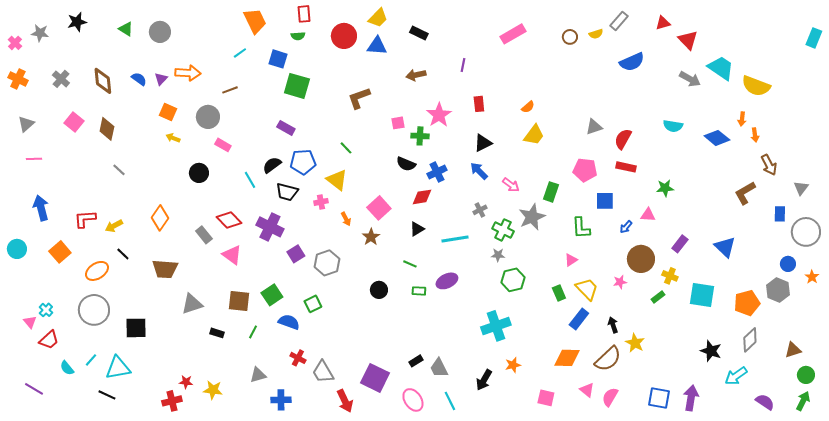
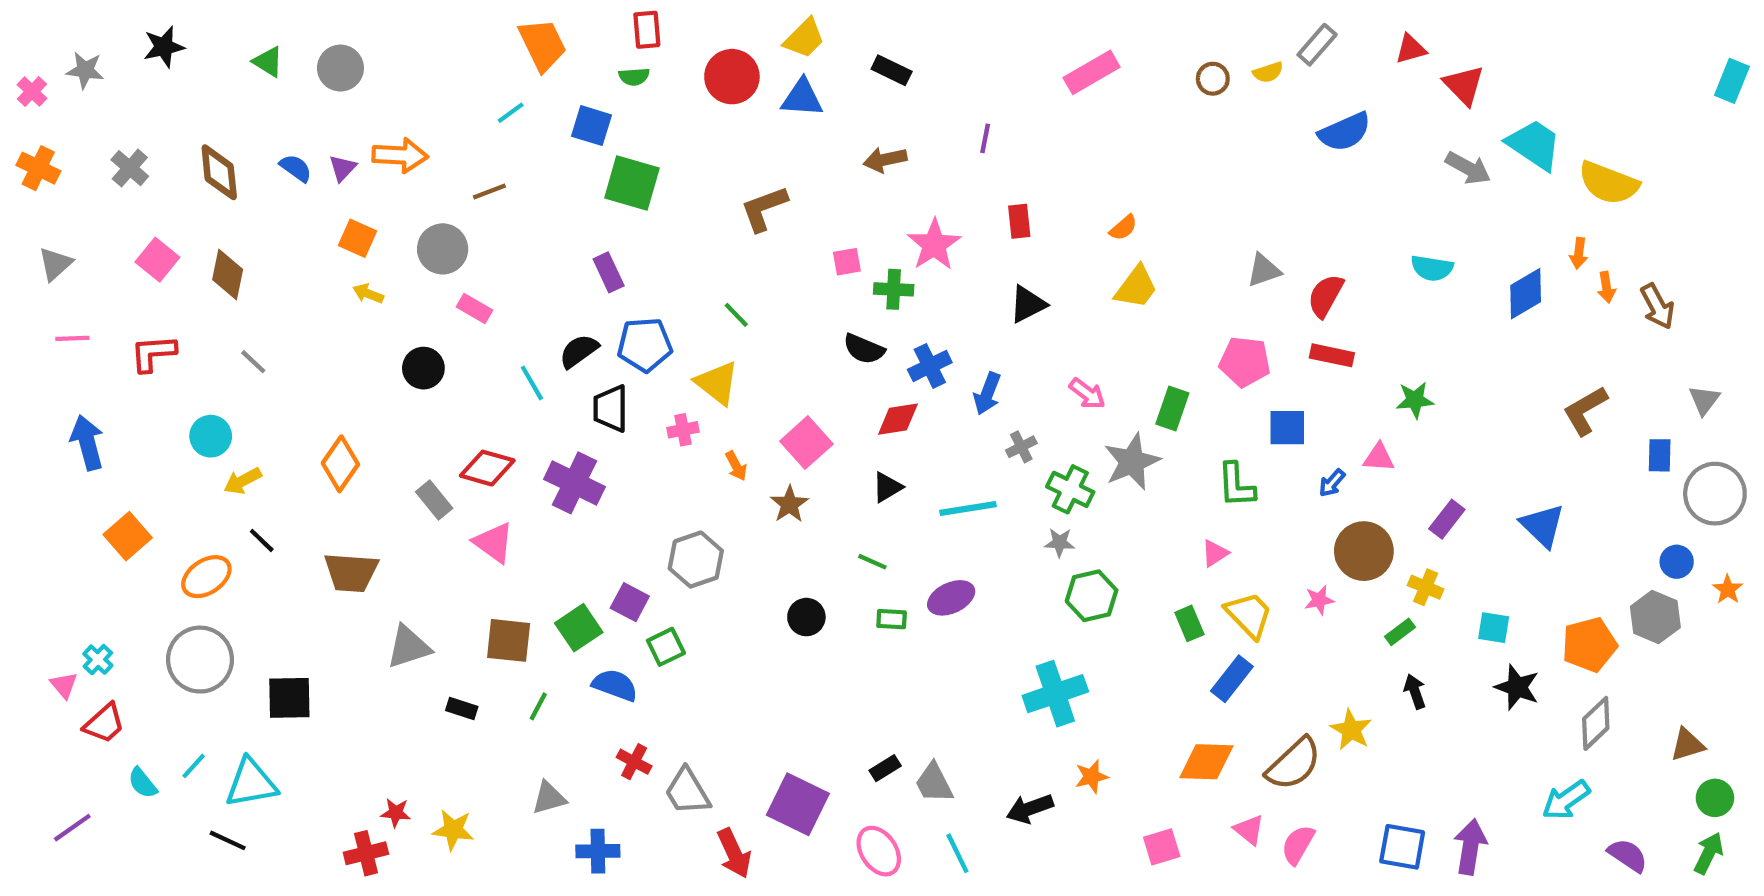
purple rectangle: (286, 128) -> (609, 272), turned 36
blue diamond: (717, 138) -> (1526, 294), turned -70
brown arrow: (769, 165) -> (1657, 306), moved
blue arrow: (479, 171) -> (987, 394), moved, turned -114
black trapezoid: (287, 192) -> (611, 409), turned 75
red L-shape: (85, 219) -> (153, 353), moved
red diamond: (229, 220) -> (487, 468), turned -30
cyan circle: (17, 249) -> (211, 436), moved
purple square: (296, 254) -> (630, 602), moved, turned -30
cyan square: (702, 295) -> (1494, 628), size x0.6
black arrow: (613, 325) -> (1415, 691), moved
black star: (711, 351) -> (1517, 687), moved
black arrow: (484, 380) -> (1030, 809), turned 40
purple line: (34, 389) -> (72, 828), turned -66
pink square: (546, 398) -> (1162, 847), turned -30

